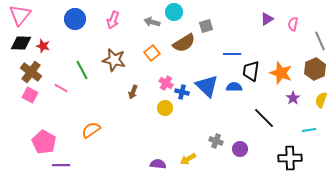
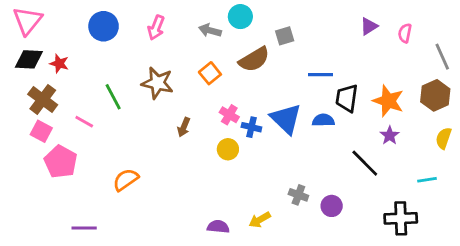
purple star: (293, 98) -> (390, 135), moved
pink pentagon: (44, 142) -> (61, 162), moved

